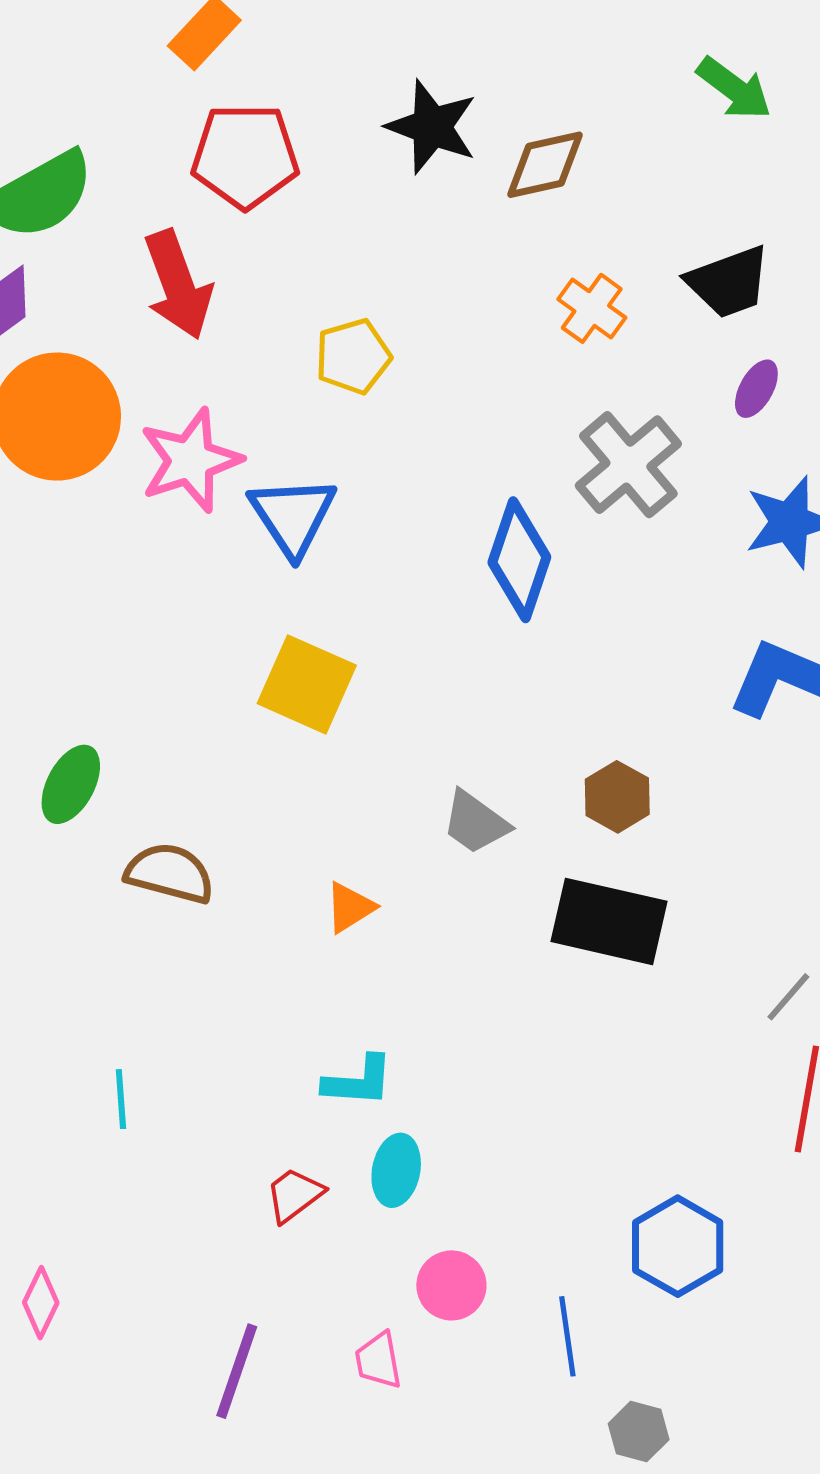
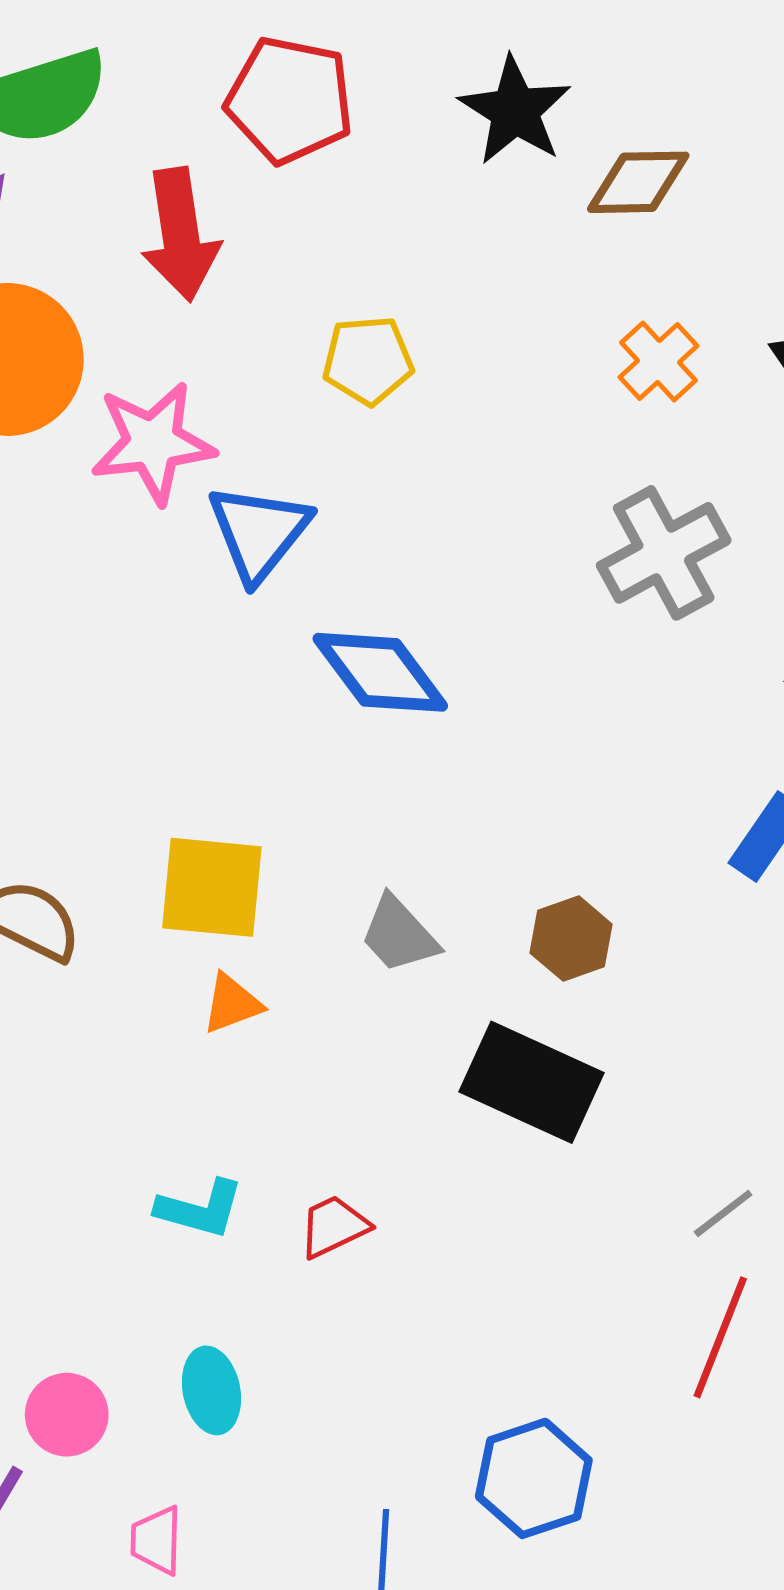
blue diamond: (519, 560) -> (380, 672), moved, turned -67
yellow square: (307, 684) -> (212, 887), moved, turned -30
cyan ellipse: (396, 1170) -> (211, 1390), moved, turned -34
red trapezoid: (294, 1195) -> (334, 1226), moved
pink circle: (451, 1285) -> (67, 1415), moved

